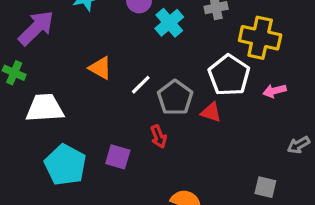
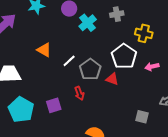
yellow cross: (260, 38) -> (144, 33), size x0.7
purple square: (118, 157) -> (54, 105), turned -35
gray square: (265, 187) -> (142, 117), moved

